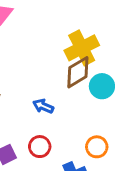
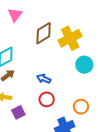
brown diamond: (78, 72) -> (44, 33), moved
red circle: (40, 147) -> (47, 99), moved

